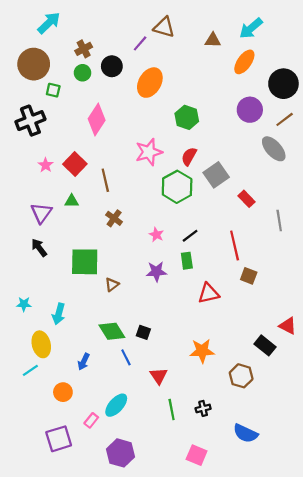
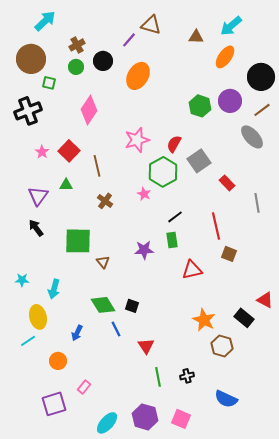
green hexagon: (187, 117) -> (200, 106), moved
pink star: (156, 235) -> (144, 194), moved
brown triangle: (112, 285) -> (103, 262), turned -32
orange star: (202, 351) -> (204, 320), moved, turned 30
cyan ellipse: (116, 405) -> (107, 423), moved
purple hexagon: (121, 453) -> (145, 417), moved

